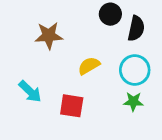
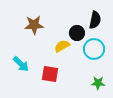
black circle: (110, 14) -> (77, 33), moved
green star: (133, 102) -> (98, 83), moved

